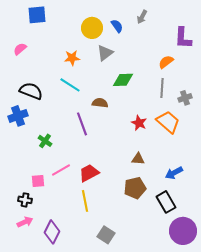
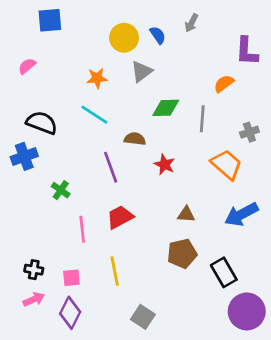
gray line: (162, 88) -> (202, 119), moved
red star: (139, 123) -> (164, 164), moved
pink line: (61, 170) -> (82, 229), turned -66
red trapezoid: (89, 173) -> (120, 217), moved
blue arrow: (174, 173) -> (241, 214), moved, size x1.4
pink square: (38, 181) -> (71, 278), moved

